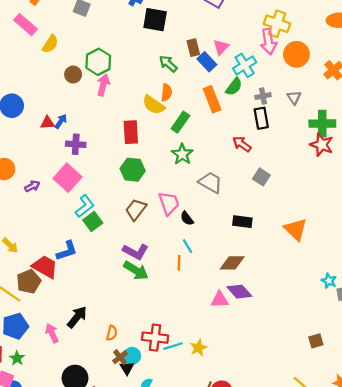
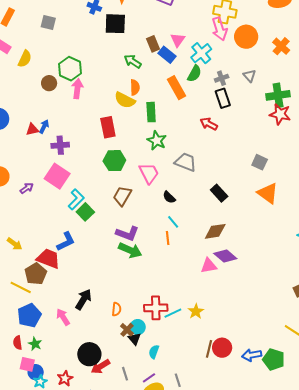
green rectangle: (180, 122) -> (151, 112), turned -30
gray square: (261, 177) -> (260, 162), moved
pink trapezoid: (169, 203) -> (149, 173), moved
black rectangle: (242, 222) -> (219, 193), turned 48

